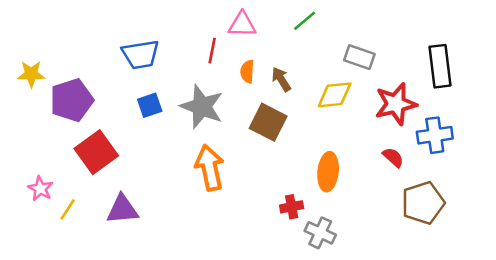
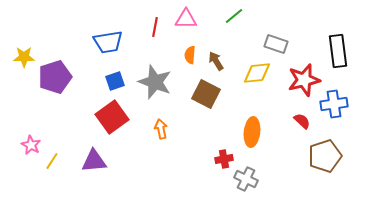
red line: (212, 51) -> (155, 27), moved
red square: (96, 152) -> (112, 117), moved
orange arrow: (210, 168) -> (161, 129), size x0.6

